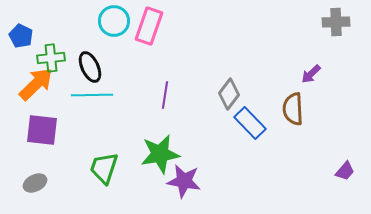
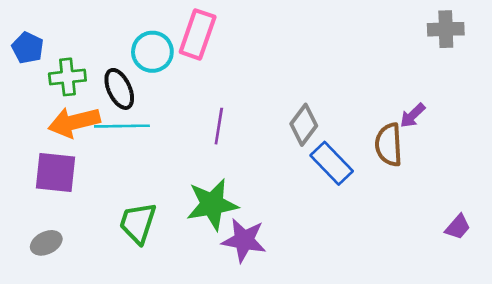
cyan circle: (114, 21) -> (152, 52), moved
purple arrow: (311, 74) -> (413, 115), moved
orange arrow: (36, 84) -> (74, 122), moved, turned -150

